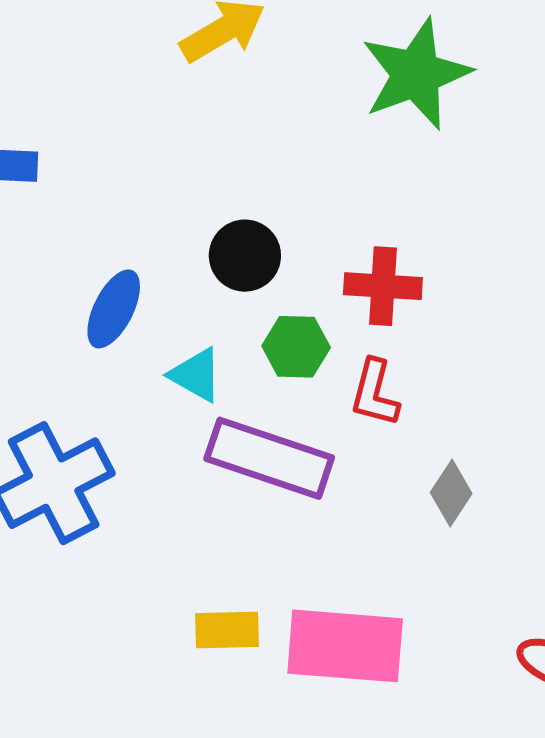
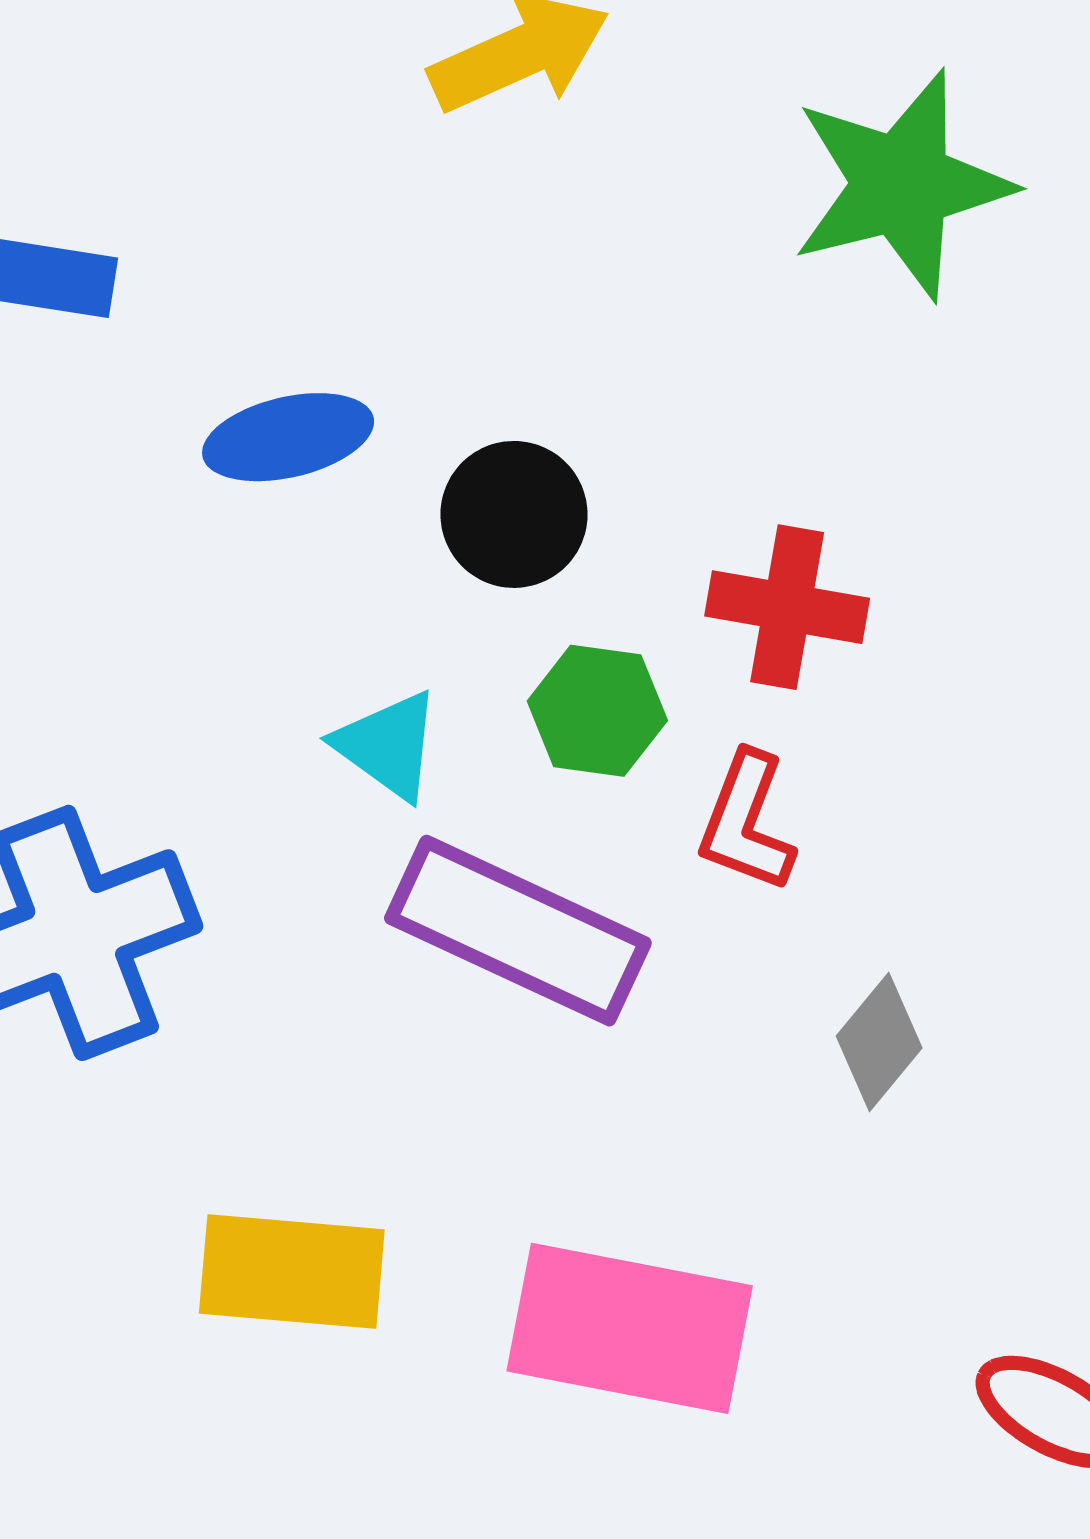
blue ellipse: (114, 309) -> (288, 437), moved, turned 44
yellow rectangle: (227, 630) -> (292, 1272), moved, size x1.4

